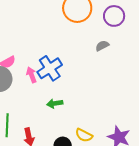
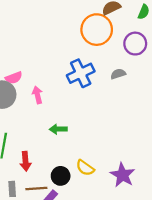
blue cross: (50, 68) -> (81, 73), moved

